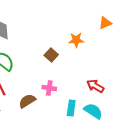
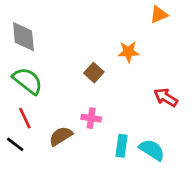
orange triangle: (105, 23) -> (159, 15), moved
red arrow: (95, 86) -> (166, 97), moved

